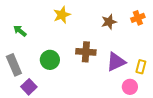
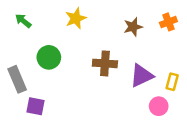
green arrow: (20, 31) -> (23, 21), moved
green circle: (50, 60) -> (49, 57), moved
purple square: (29, 87) -> (35, 106), turned -35

